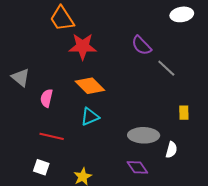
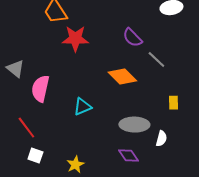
orange diamond: (90, 86) -> (122, 77), moved
pink semicircle: (46, 98) -> (40, 89), size x1.5
red line: (52, 136) -> (26, 128), moved, turned 40

